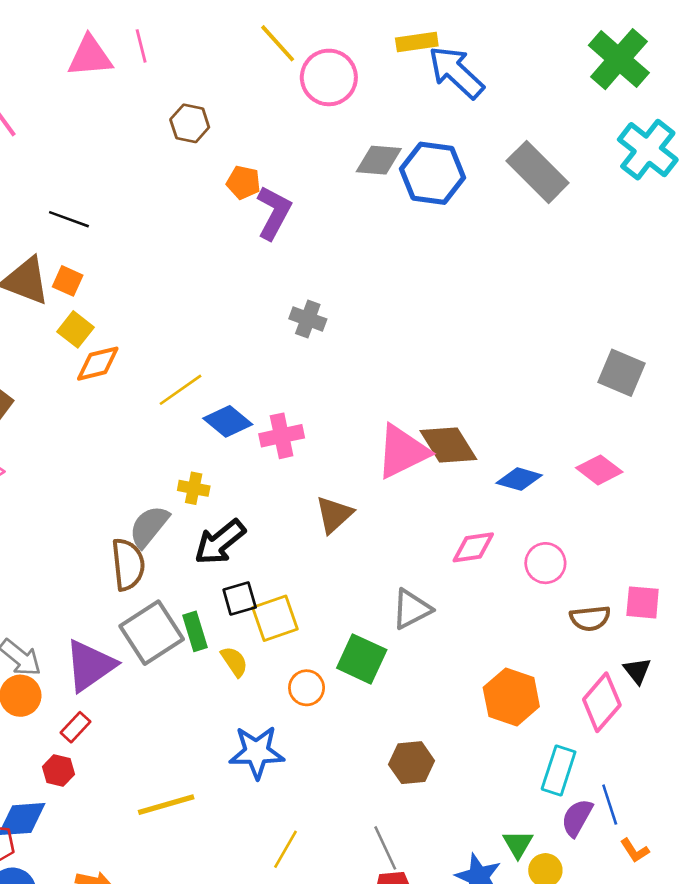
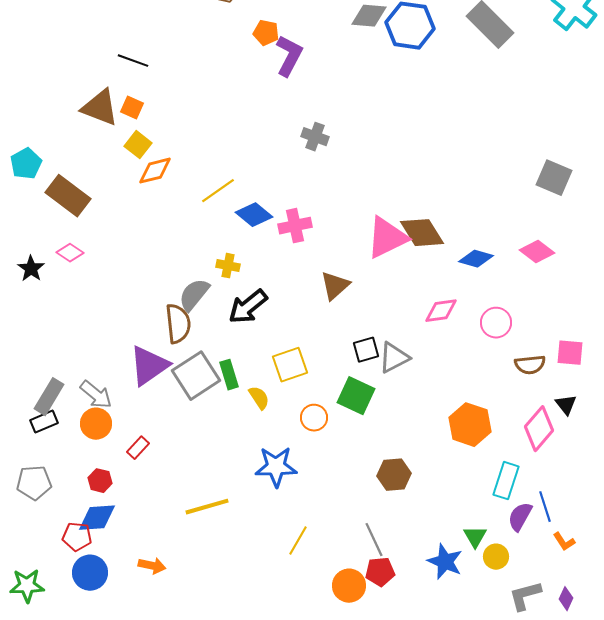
black square: (240, 599) -> (366, 350), moved
purple triangle: (90, 665) -> (149, 366), moved
red hexagon: (58, 770) -> (100, 481), moved

